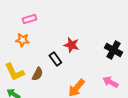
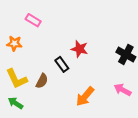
pink rectangle: (29, 19) -> (33, 20), turned 48
orange star: (22, 40) -> (14, 43), moved

